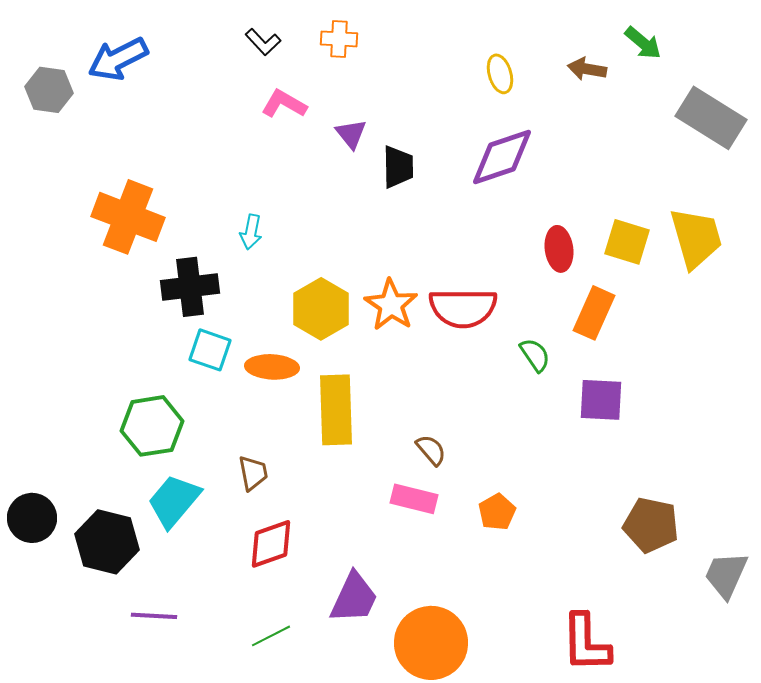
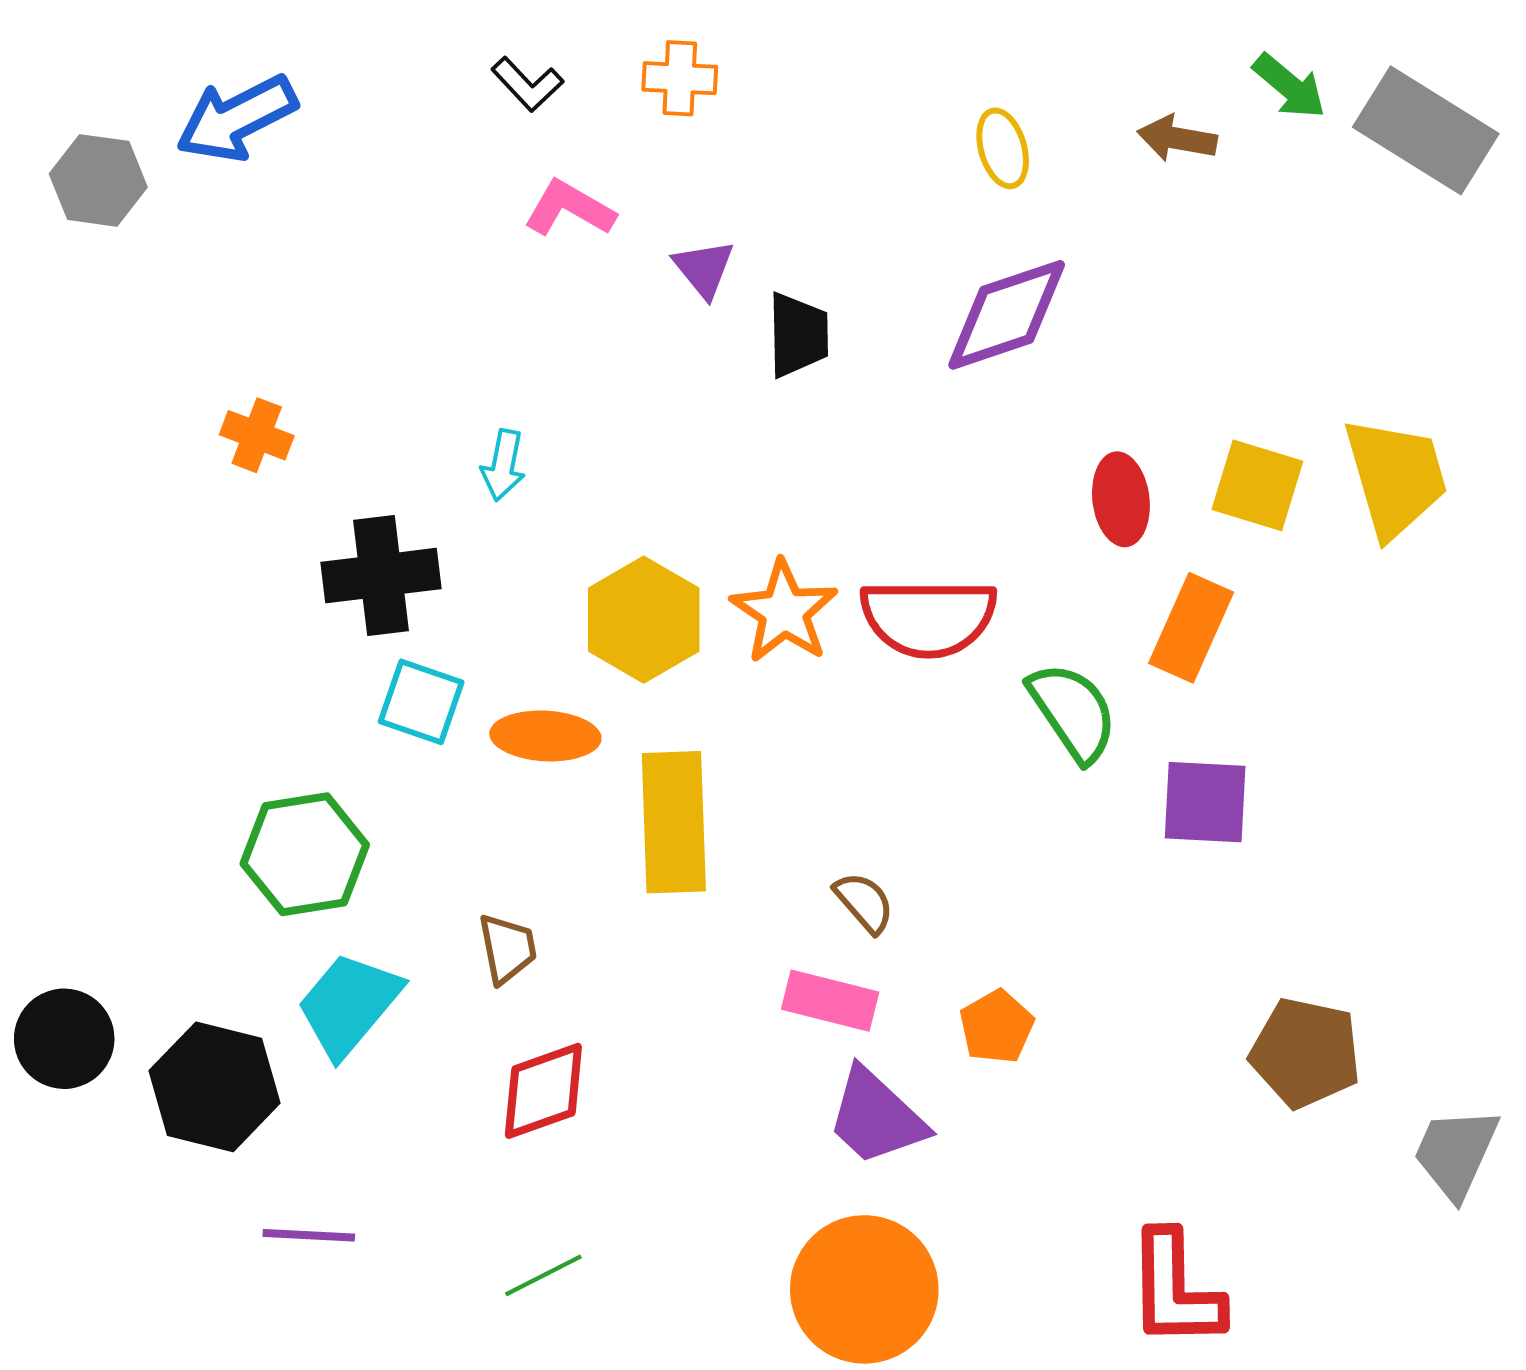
gray rectangle: (711, 118) -> (1426, 130), moved
orange cross: (128, 217) -> (257, 435), size x0.5
green semicircle: (535, 355) -> (1073, 712), size x1.5
purple trapezoid: (354, 598) -> (876, 1117), moved, turned 108

